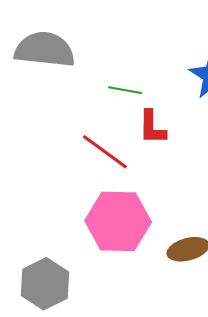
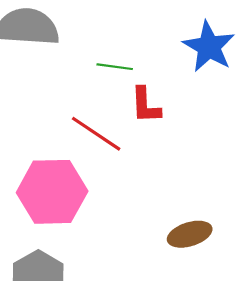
pink hexagon: (118, 221) -> (52, 192), moved

